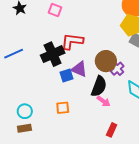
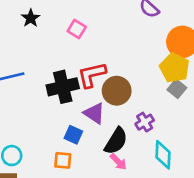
red L-shape: (72, 41) -> (92, 75), turned -30
brown circle: (106, 61) -> (117, 91), moved
blue square: (66, 76) -> (73, 135), moved, turned 32

